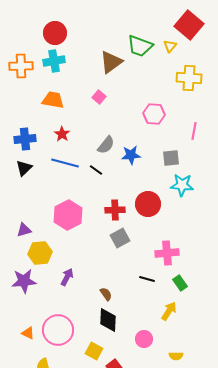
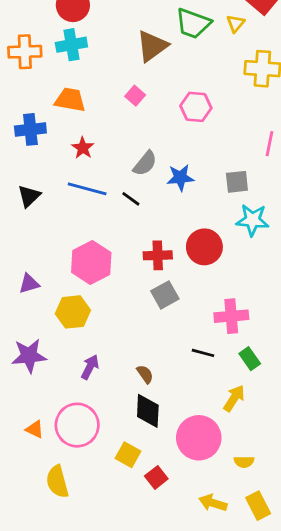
pink hexagon: (154, 114) -> (196, 107), moved
blue cross: (25, 139) -> (30, 129), moved
yellow hexagon: (40, 253) -> (73, 312), moved
purple arrow: (67, 277) -> (90, 367), moved
pink circle: (144, 339) -> (199, 438), size x1.8

